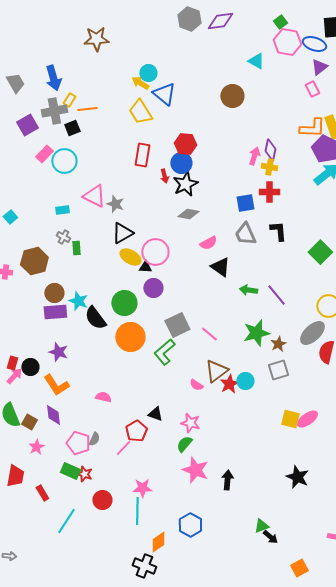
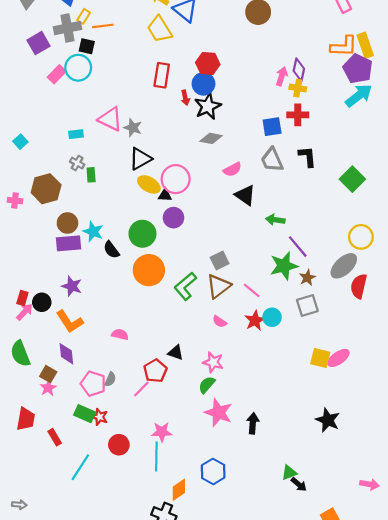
black square: (72, 128) -> (87, 46), turned 35
cyan circle: (64, 161) -> (78, 68), moved
purple line: (276, 295) -> (298, 247), moved
black semicircle: (95, 318) -> (111, 250), size x0.7
gray square: (177, 325) -> (220, 260), moved, size x0.7
pink line: (209, 334) -> (252, 290), moved
brown triangle: (216, 371) -> (218, 286), moved
brown square: (29, 422) -> (48, 374), moved

